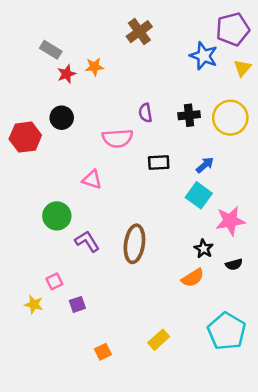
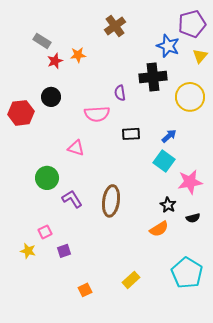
black cross: (189, 115) -> (153, 77), moved, size x1.5

